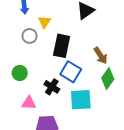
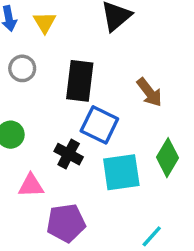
yellow triangle: (44, 22) -> (45, 22), moved
green diamond: (108, 79) -> (167, 158), moved

